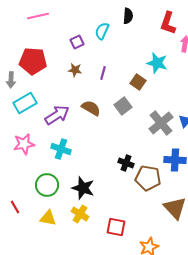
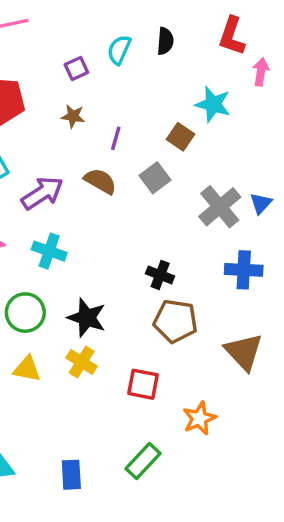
black semicircle: (128, 16) -> (165, 41), moved
purple line: (103, 73) -> (116, 138), moved
brown pentagon: (148, 178) -> (175, 321), moved

